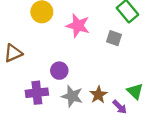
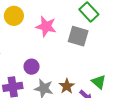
gray square: (114, 38) -> (78, 36), size x1.5

